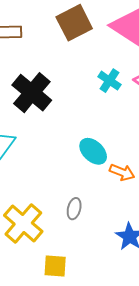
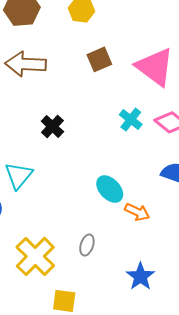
brown square: (74, 23) -> (99, 59), size x0.7
black cross: (32, 93) -> (52, 126), size x0.6

